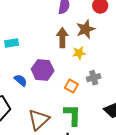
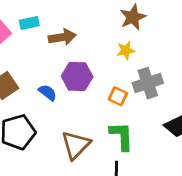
brown arrow: (62, 38) -> (62, 37), moved, turned 84
cyan rectangle: (12, 43) -> (29, 23), moved
gray cross: (94, 78) -> (148, 83), size x1.5

